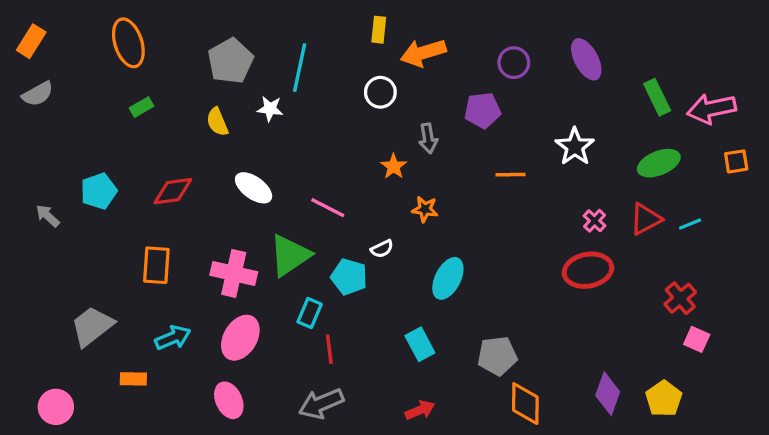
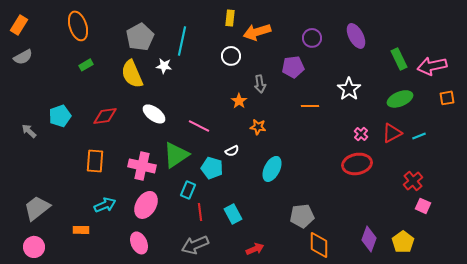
yellow semicircle: (217, 122) -> (132, 74), size x1.6
gray trapezoid: (92, 326) -> (37, 208), moved
cyan rectangle: (420, 344) -> (233, 214), moved

